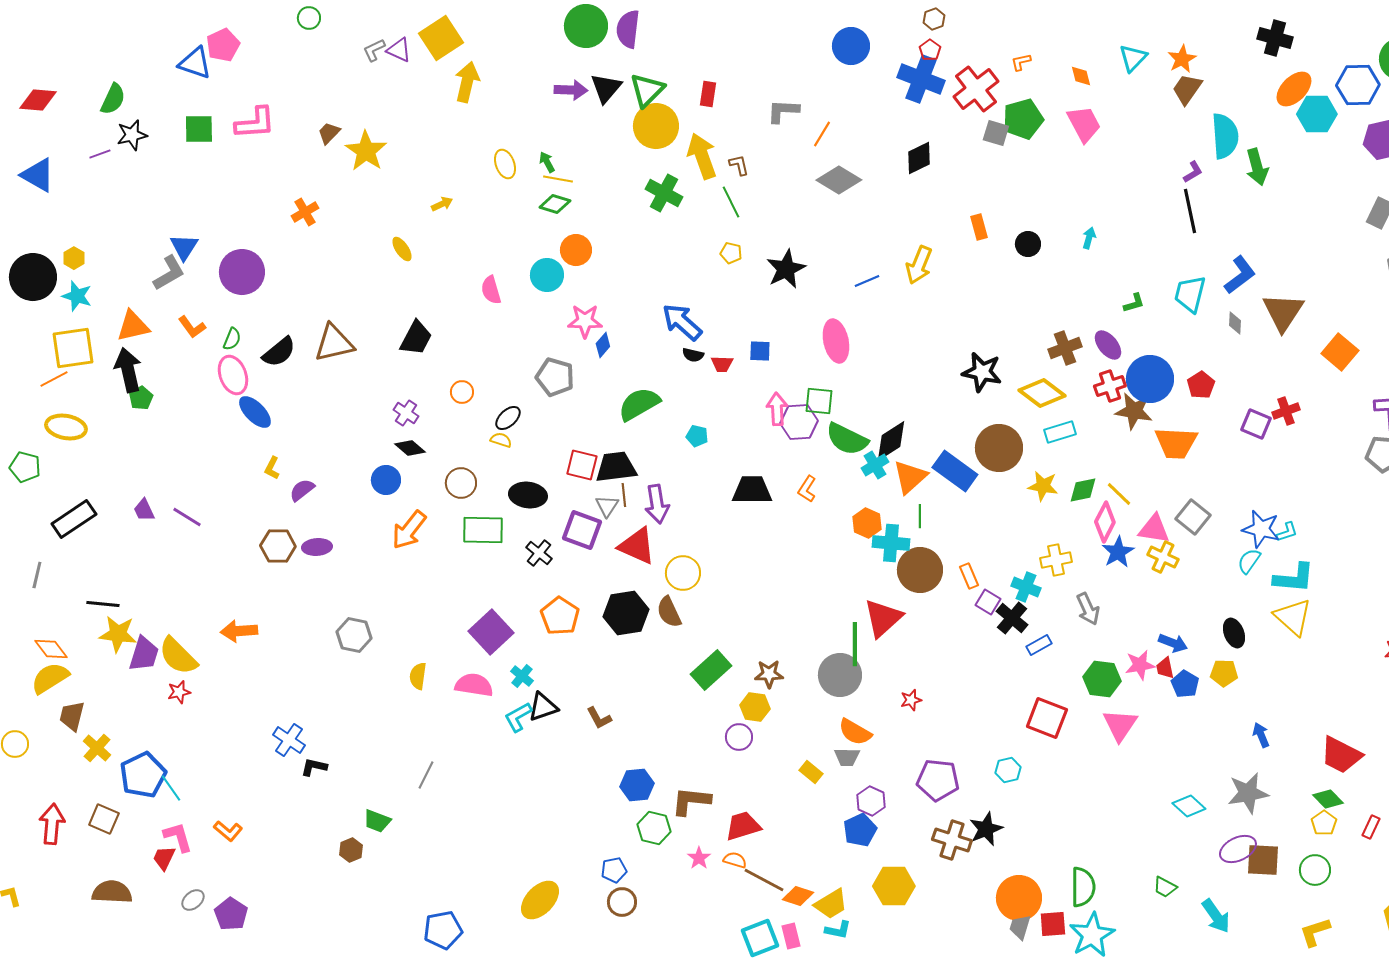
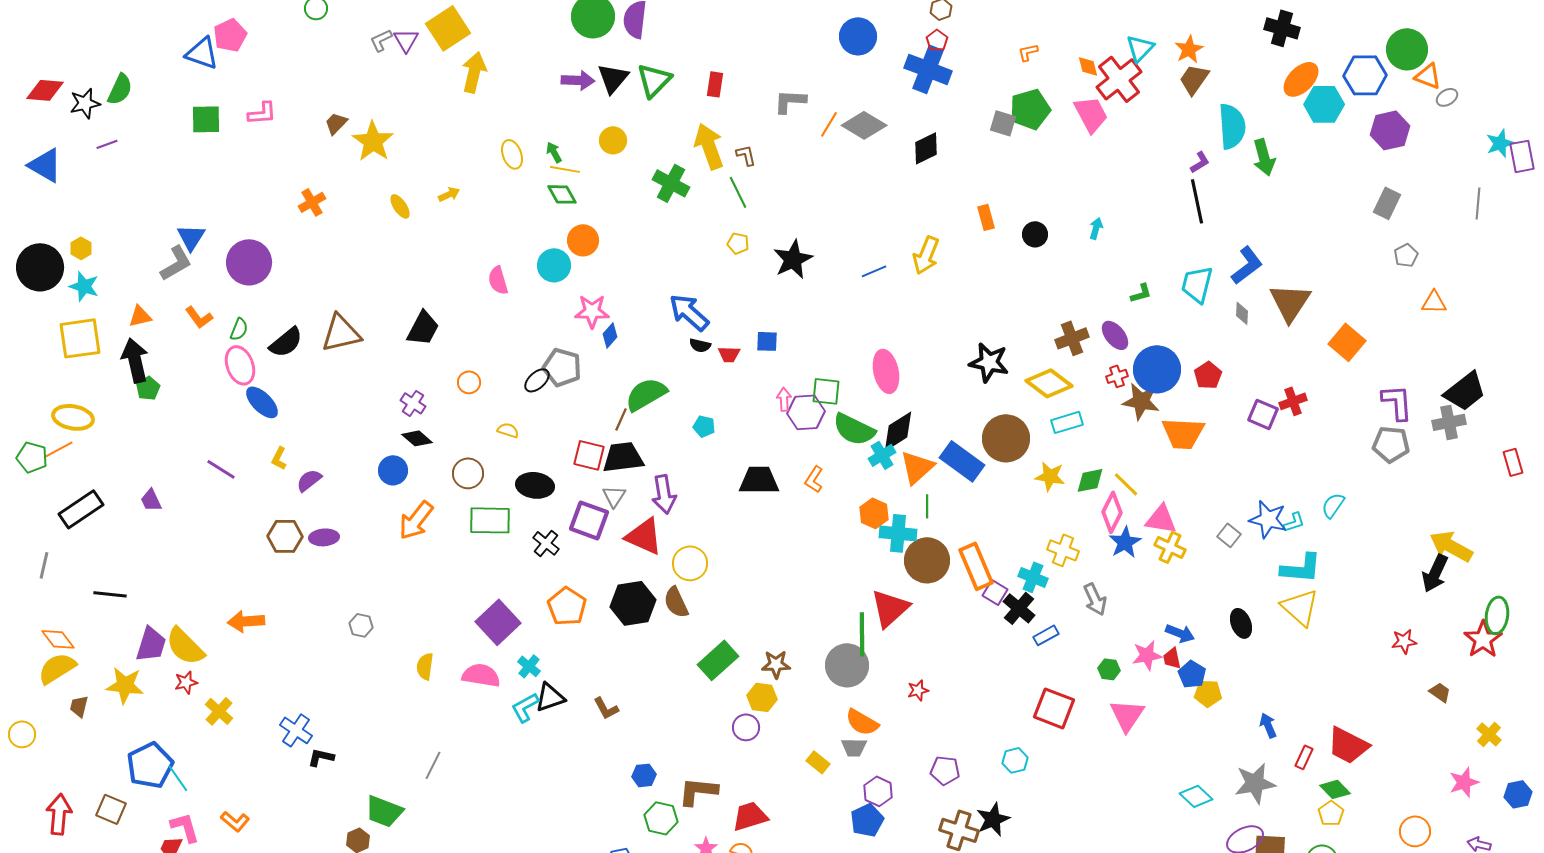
purple triangle: (399, 50) -> (406, 40), turned 36
red cross: (976, 89) -> (1119, 79), moved
pink L-shape: (255, 123) -> (262, 113), size x0.7
yellow circle: (656, 126) -> (613, 140), moved, size x0.6
black star: (132, 135) -> (85, 103), moved
gray diamond: (839, 180) -> (864, 125), moved
green diamond: (555, 204) -> (562, 194), turned 44
yellow ellipse: (402, 249) -> (400, 206), moved
orange triangle: (133, 326) -> (140, 316), size x0.7
pink ellipse: (836, 341) -> (886, 371), moved
orange line: (54, 379) -> (59, 449), moved
red cross: (1110, 386) -> (1117, 376), size x0.7
pink arrow: (777, 409) -> (784, 399), size x0.7
black ellipse: (508, 418) -> (537, 380), moved
brown line: (624, 495) -> (621, 419), moved, turned 30
purple line: (187, 517) -> (221, 469), moved
gray square: (1193, 517) -> (1229, 535), moved, size x0.7
yellow cross: (1056, 560) -> (1063, 550), turned 32
cyan semicircle: (1249, 561) -> (1333, 505), moved
orange rectangle: (969, 576) -> (976, 566), size x1.8
yellow star: (118, 634) -> (125, 685), moved
gray hexagon: (354, 635) -> (361, 625), size x0.7
yellow pentagon: (1224, 673) -> (1208, 693), moved
green hexagon: (1102, 679) -> (1109, 669), size x0.6
brown trapezoid: (72, 716) -> (79, 706), size x0.7
yellow cross: (97, 748) -> (219, 711), moved
purple pentagon: (938, 780) -> (945, 770), size x0.7
blue hexagon: (637, 785) -> (644, 775), size x0.7
green trapezoid: (377, 821) -> (384, 811), size x1.4
red rectangle: (1371, 827) -> (1304, 757), moved

